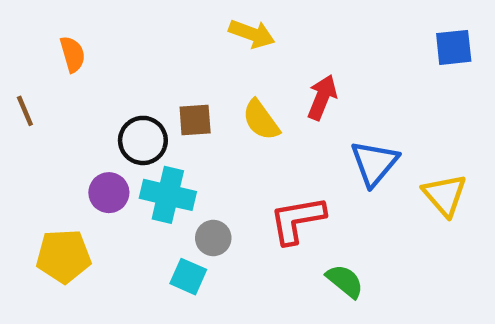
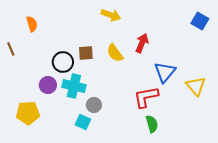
blue square: (454, 47) -> (200, 21), turned 36
red L-shape: (297, 220) -> (146, 97), moved
green semicircle: (345, 281) -> (152, 124), turned 36

